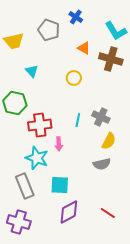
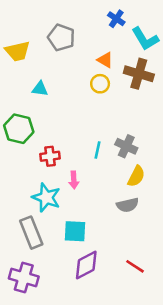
blue cross: (76, 17) -> (116, 19), moved
cyan triangle: (32, 71) -> (40, 89), turned -40
yellow circle: (74, 78) -> (100, 84), moved
red cross: (40, 125) -> (50, 156), size x0.7

